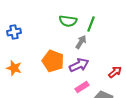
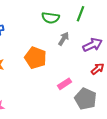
green line: (91, 24) -> (81, 14), moved
purple arrow: (79, 65) -> (93, 45), moved

